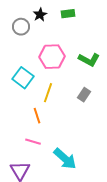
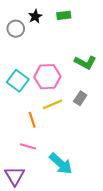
pink hexagon: (52, 57) -> (47, 77), moved
yellow line: (48, 93) -> (53, 104), moved, turned 48

